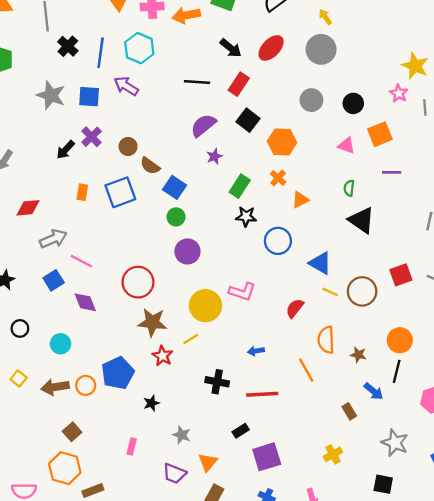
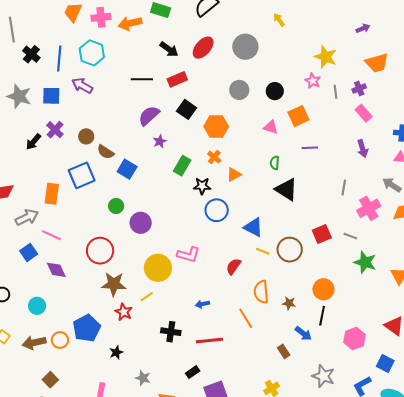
yellow arrow: (325, 17) -> (279, 20), moved
red rectangle: (239, 84) -> (177, 79), turned 36
orange rectangle: (82, 192) -> (52, 194), moved, size x1.5
black star: (246, 216) -> (202, 186), moved
green circle: (176, 217) -> (116, 206), moved

